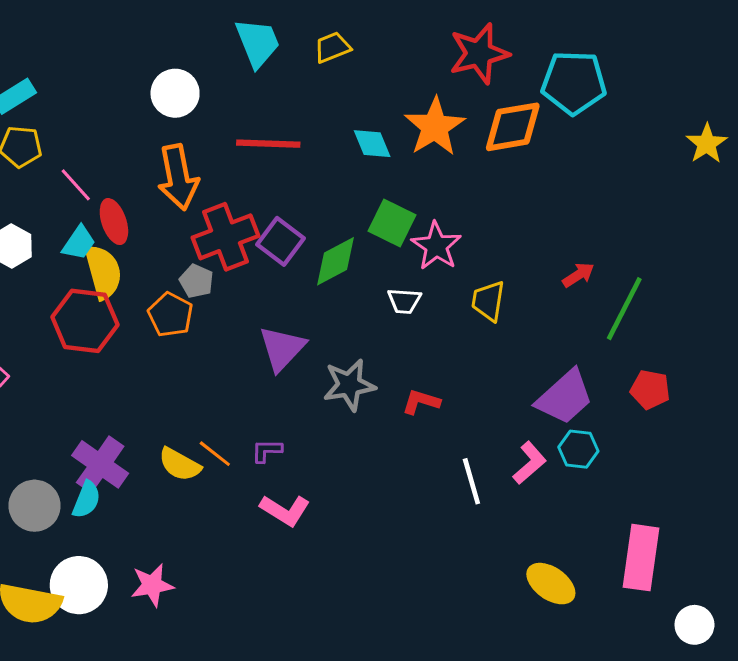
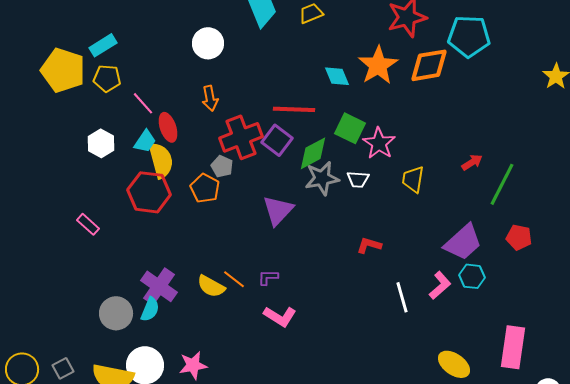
red line: (268, 144) -> (294, 109), moved
orange arrow: (178, 177) -> (210, 98), size x0.6
gray star: (349, 385) -> (322, 178), moved

